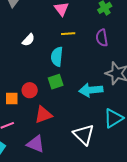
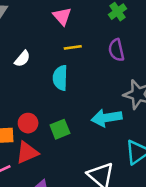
green square: (56, 82) -> (60, 129), moved
red triangle: (43, 115) -> (27, 153), moved

